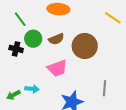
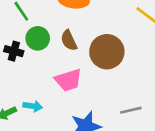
brown semicircle: (56, 39) -> (69, 40), turned 84
gray line: (104, 88) -> (131, 110), turned 70

